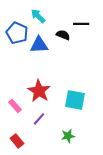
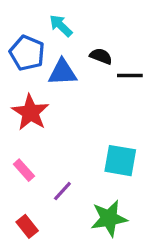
black line: (81, 24) -> (130, 75), moved
red star: (39, 91) -> (30, 112), moved
green star: (68, 136) -> (109, 218), size x1.6

